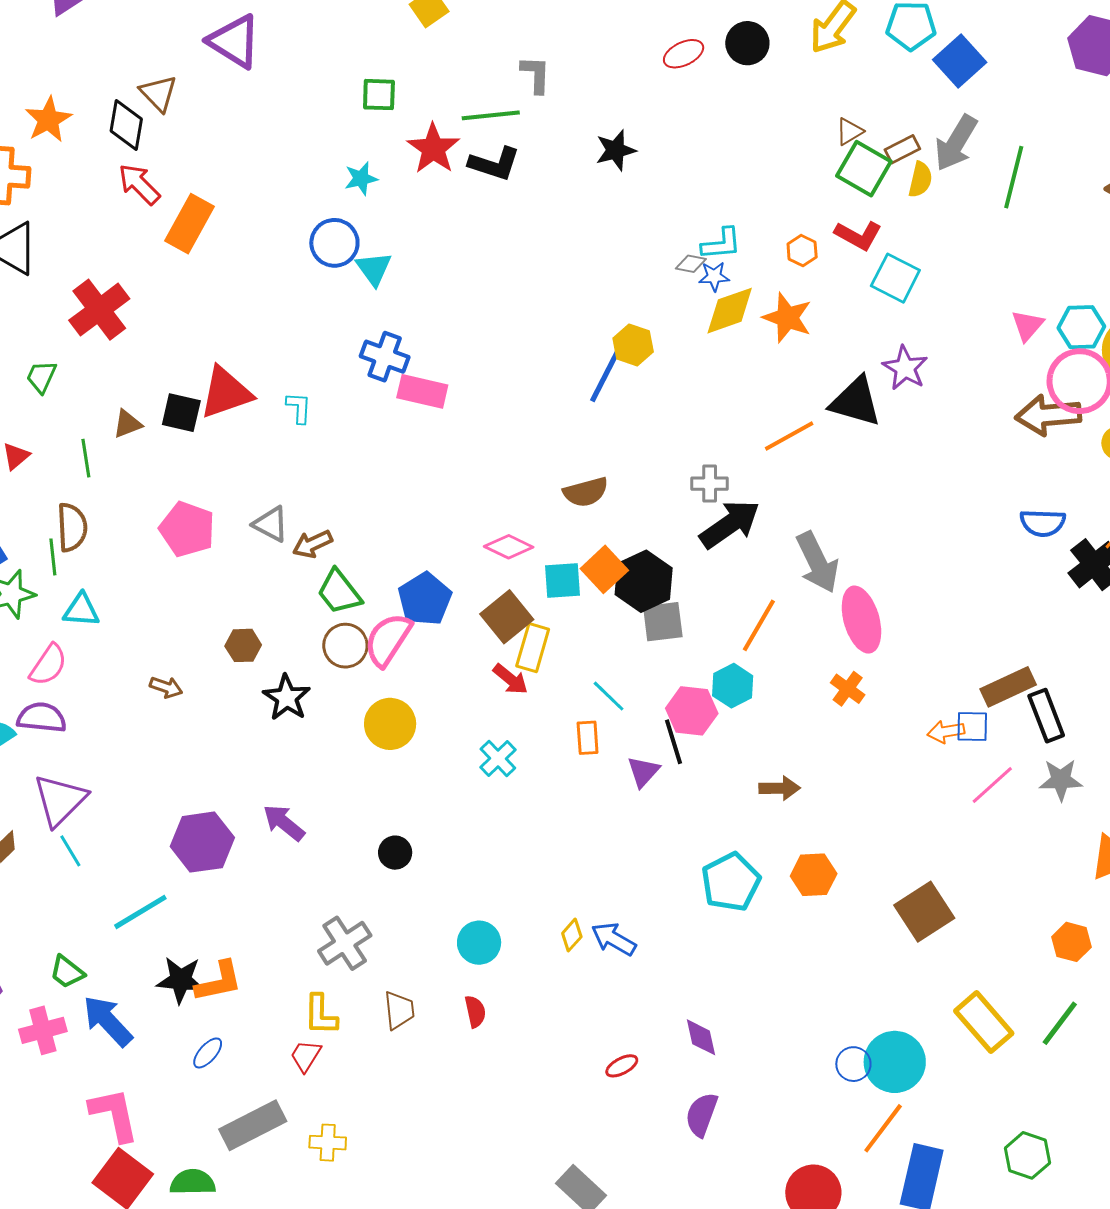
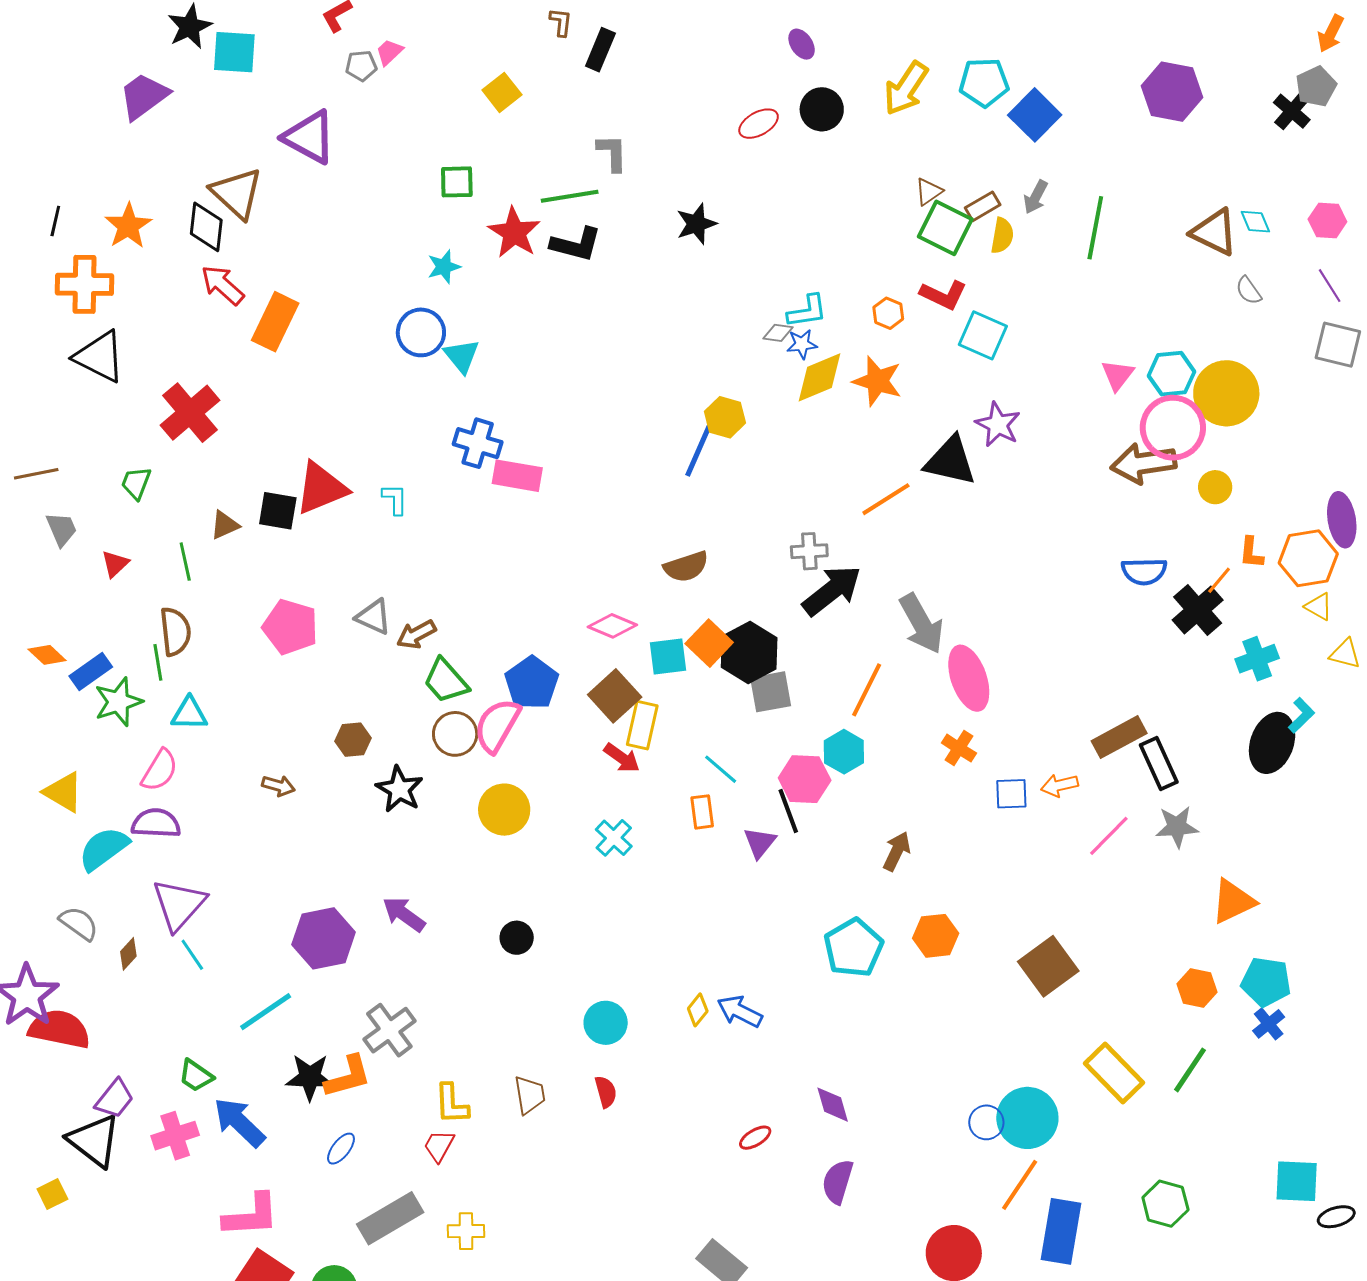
brown triangle: (158, 93) -> (237, 193), size x1.4
gray arrow: (956, 143) -> (1036, 197), size x0.6
blue square: (972, 727) -> (1011, 794), moved
brown arrow: (780, 788) -> (897, 851), turned -60
gray cross: (345, 943) -> (389, 1030), moved
pink L-shape: (114, 1115) -> (251, 1215), turned 102

